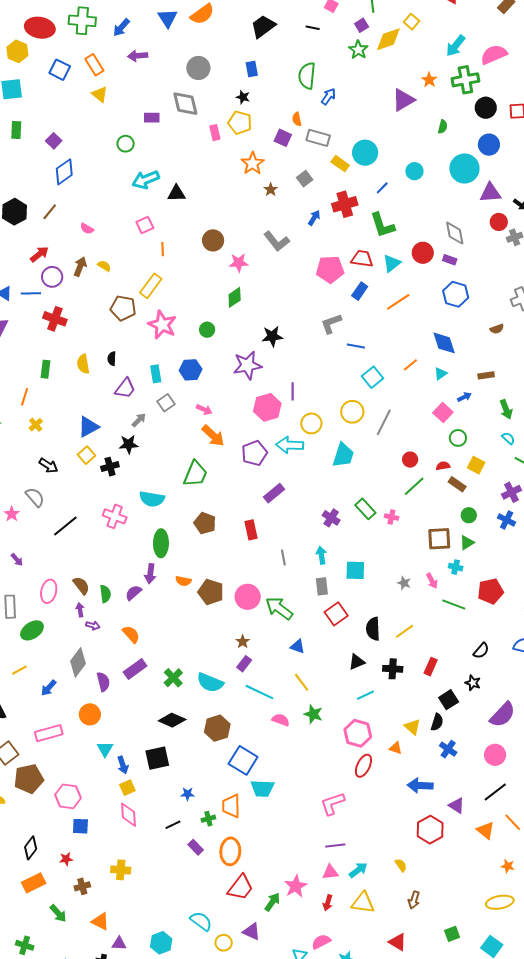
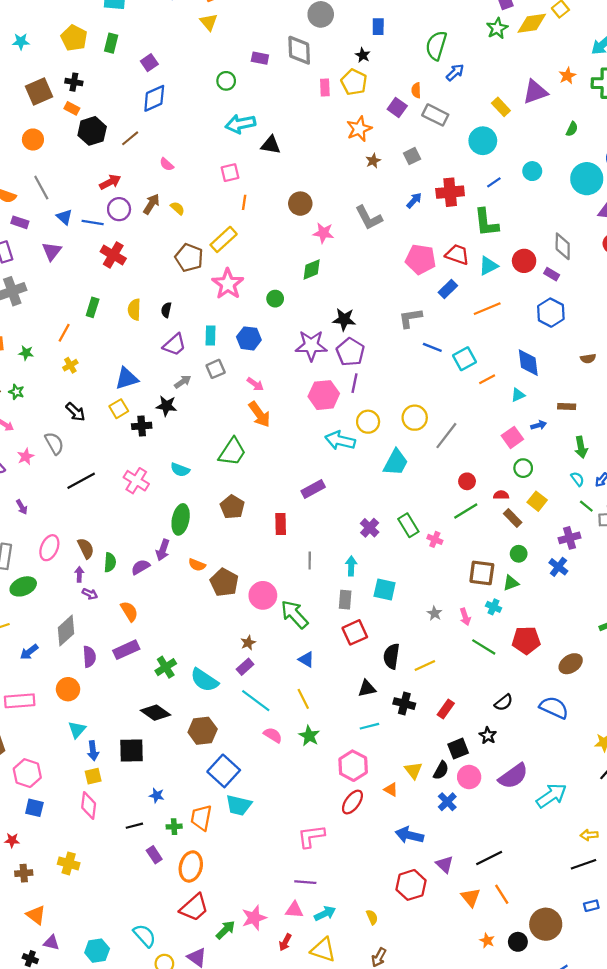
yellow rectangle: (340, 164) -> (501, 107), moved
cyan square: (373, 377) -> (465, 359), moved
purple pentagon: (254, 453) -> (350, 352), moved, turned -30
cyan semicircle: (152, 499) -> (180, 470), size x0.7
pink circle: (495, 755) -> (469, 777), moved

